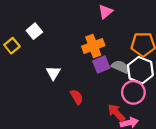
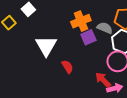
gray semicircle: (120, 67) -> (105, 28), moved
white triangle: (53, 73) -> (46, 46), size x1.6

